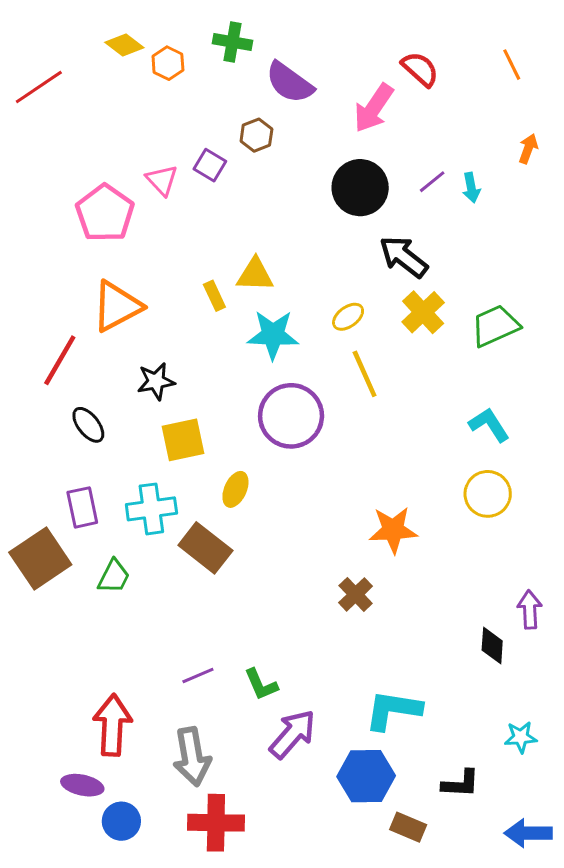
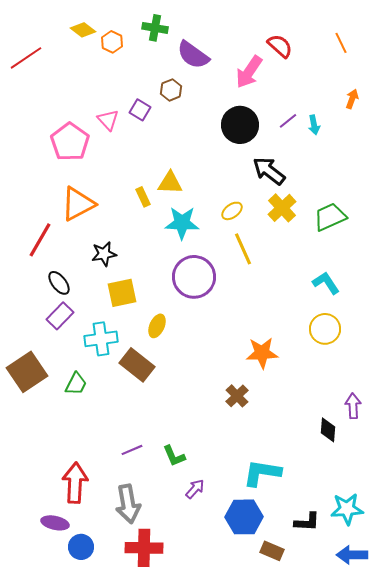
purple rectangle: (82, 507) -> (60, 316), moved, turned 56
purple arrow: (293, 734) -> (195, 489), size x0.6
cyan star: (521, 737) -> (347, 509), moved, size x1.5

